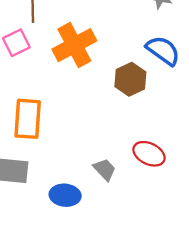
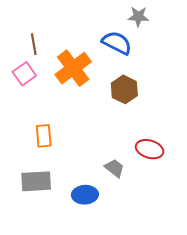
blue semicircle: (163, 51) -> (117, 43), moved
orange rectangle: (28, 119) -> (44, 136), size x0.7

